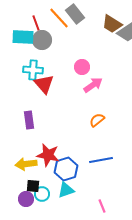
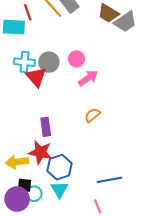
gray circle: (42, 40) -> (49, 62), moved
purple rectangle: (29, 120) -> (46, 127), moved
blue line: (101, 160) -> (109, 180), moved
cyan triangle: (66, 190) -> (59, 189), turned -42
purple circle: (26, 199) -> (17, 199), size x1.5

